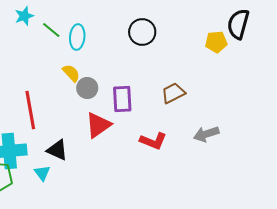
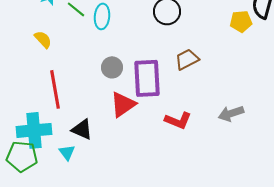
yellow semicircle: (71, 73) -> (43, 39), moved
brown trapezoid: (173, 93) -> (187, 59), moved
purple rectangle: (122, 99) -> (147, 78), size x1.4

